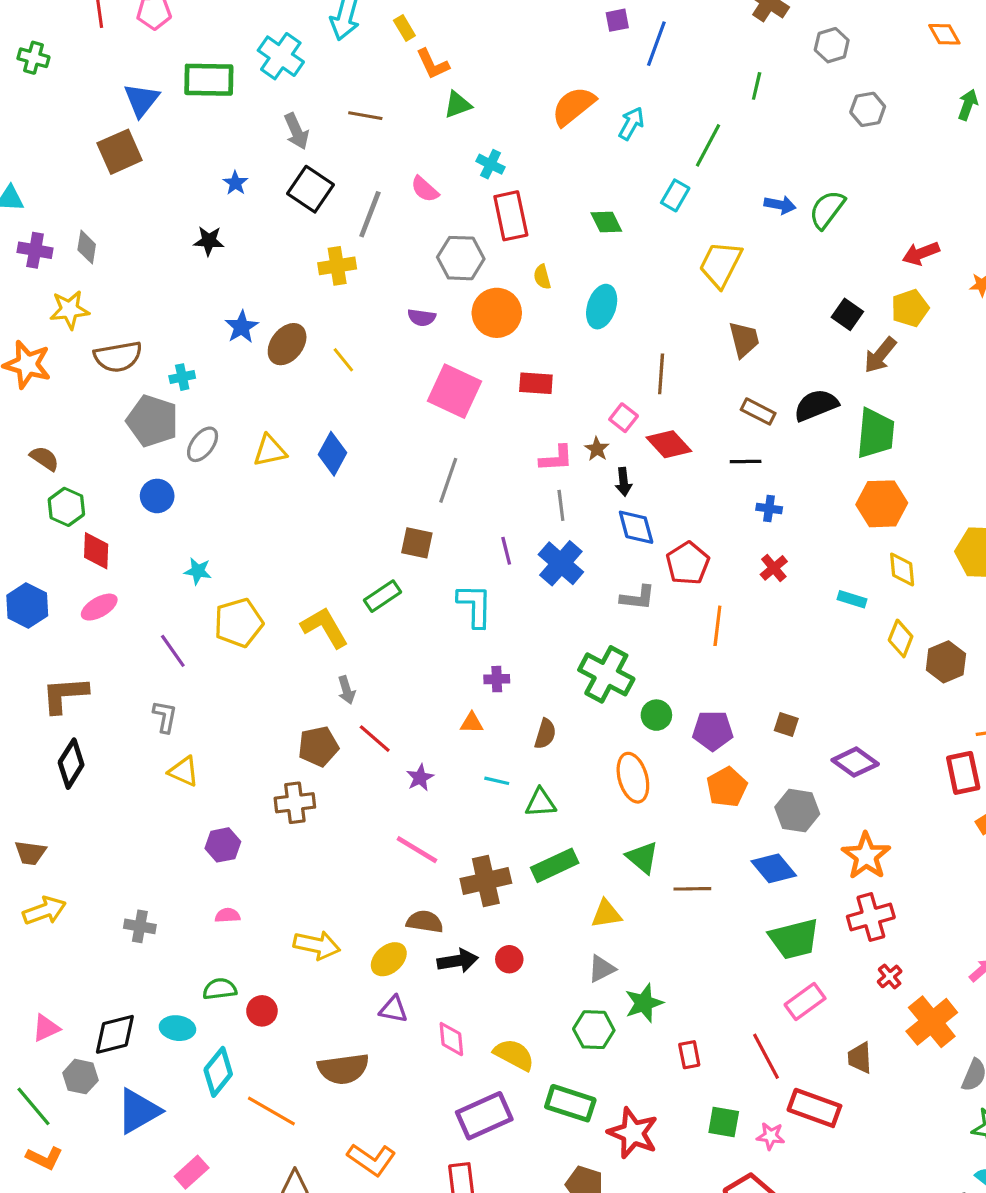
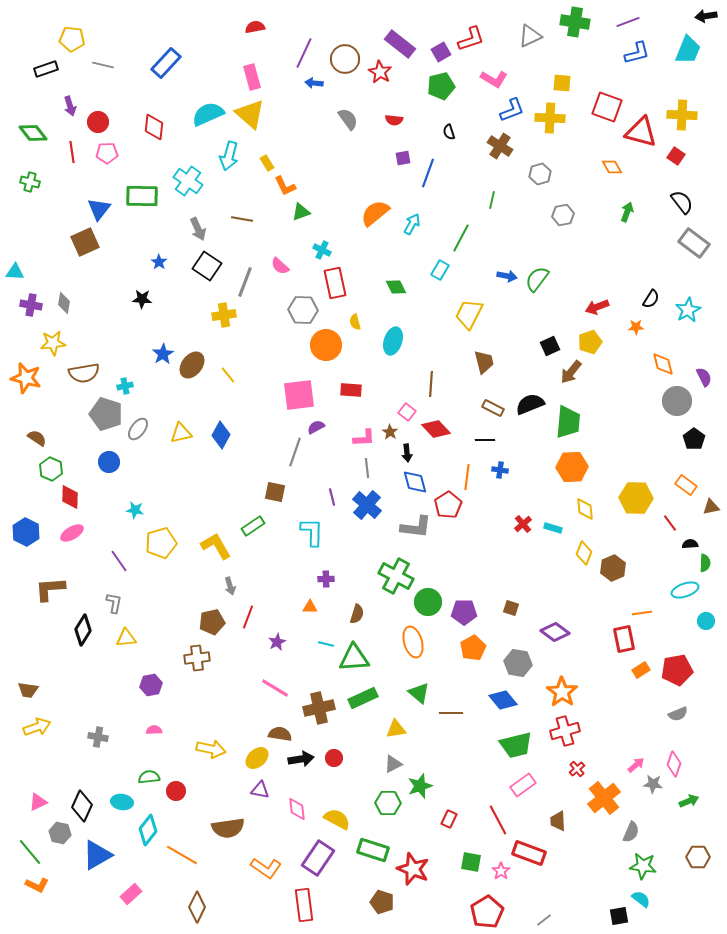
black square: (847, 314) -> (550, 346), turned 30
purple semicircle: (422, 318) -> (316, 427), moved, turned 144
pink square: (454, 391) -> (299, 395), turned -32
red cross: (774, 568) -> (523, 524), moved
gray L-shape: (638, 598) -> (416, 527), size x1.4
orange line: (717, 626) -> (467, 477), moved
green circle: (656, 715) -> (428, 602), size x1.4
red line: (375, 739) -> (248, 617), turned 70
black diamond: (71, 764) -> (83, 630), moved
yellow triangle: (184, 771) -> (126, 638), turned -30
green triangle: (541, 803) -> (354, 658), size x1.5
black diamond: (115, 1034) -> (82, 806), turned -52
red rectangle: (689, 1055) -> (449, 819), turned 36
purple rectangle: (484, 1116) -> (318, 858), turned -32
pink star: (771, 1136) -> (501, 871), turned 30
orange L-shape: (372, 1160) -> (266, 868), moved

